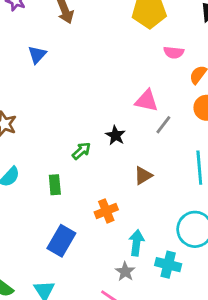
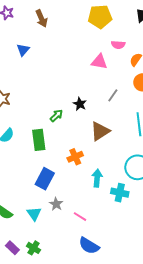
pink triangle: (147, 101) -> (99, 62), moved
brown triangle: (143, 176) -> (100, 131), size x1.5
green rectangle: (55, 185) -> (39, 140), size x1.5
gray star: (125, 272) -> (56, 204), moved

